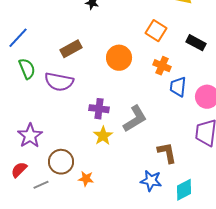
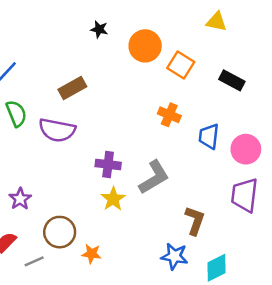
orange circle: (119, 58) -> (145, 46), moved
orange cross: (162, 66) -> (169, 115), moved
purple star: (30, 136) -> (20, 199), size x0.7
brown L-shape: (167, 153) -> (195, 221), turned 30

